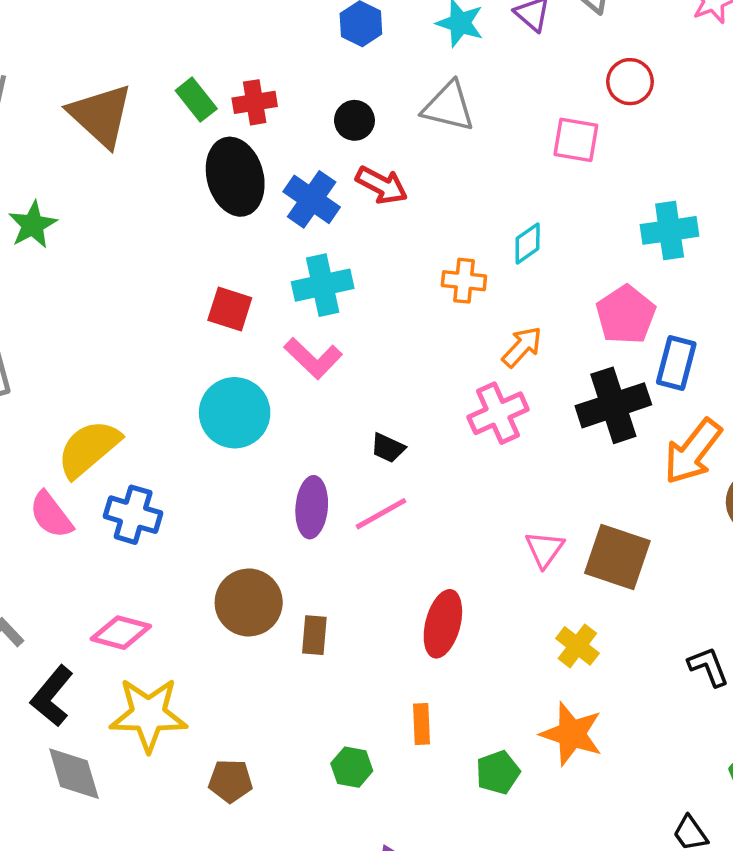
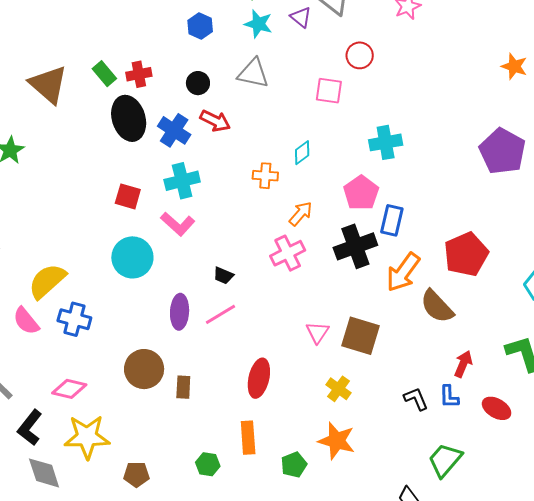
orange rectangle: (422, 724) -> (248, 438), size x1.4

